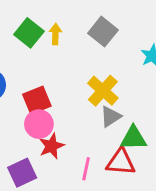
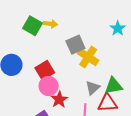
gray square: (103, 32) -> (75, 45), moved, turned 36
yellow arrow: (55, 34) -> (50, 24), turned 104
gray triangle: (111, 117) -> (93, 88), moved

